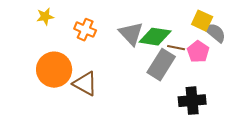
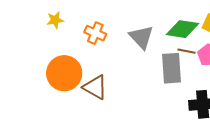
green diamond: (155, 37) -> (182, 29), moved
gray rectangle: (161, 65) -> (171, 68), turned -36

